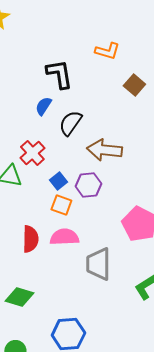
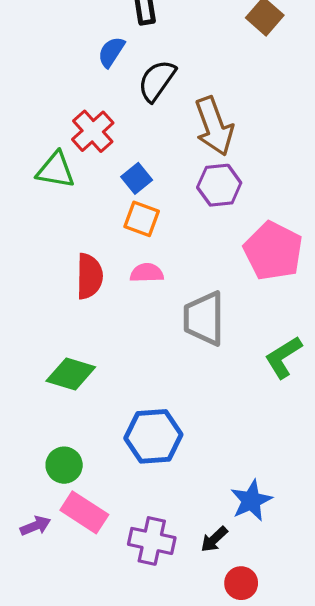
brown arrow: (104, 150) -> (214, 126), turned -116
purple hexagon: (88, 185) -> (219, 185), moved
pink semicircle: (64, 237) -> (147, 273), size x0.7

